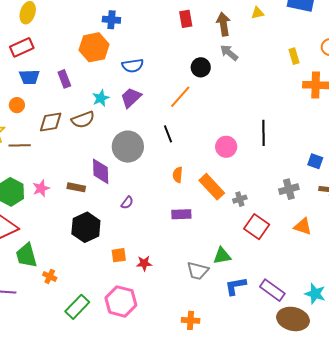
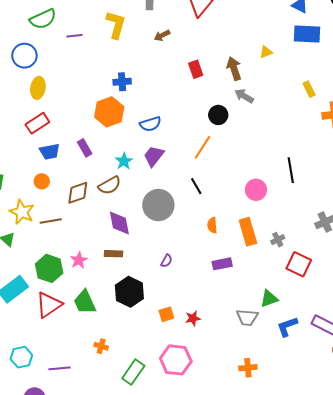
purple diamond: (101, 171) -> (119, 223), moved
orange rectangle: (212, 187) -> (248, 232), turned 36
green trapezoid: (26, 255) -> (85, 302), moved

